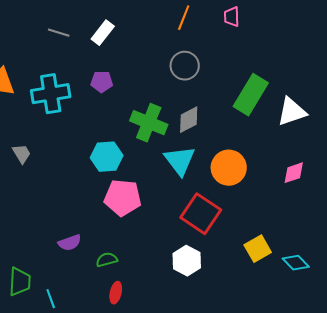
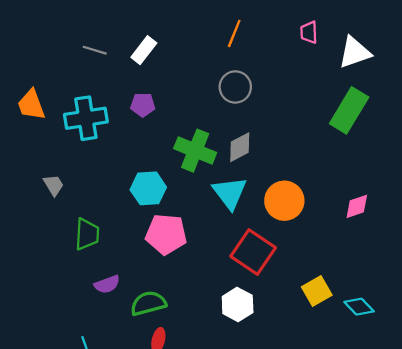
pink trapezoid: (232, 17) -> (309, 32), moved
green rectangle: (251, 95) -> (349, 110), moved
white triangle: (292, 112) -> (355, 52), moved
green semicircle: (107, 260) -> (148, 303), size x1.5
green trapezoid: (20, 282) -> (87, 234), moved

